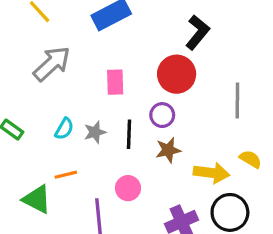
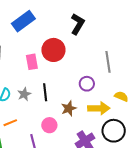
red circle: (177, 74) -> (53, 50), moved
purple circle: (162, 115) -> (87, 84), moved
brown star: (168, 150) -> (69, 108), moved

